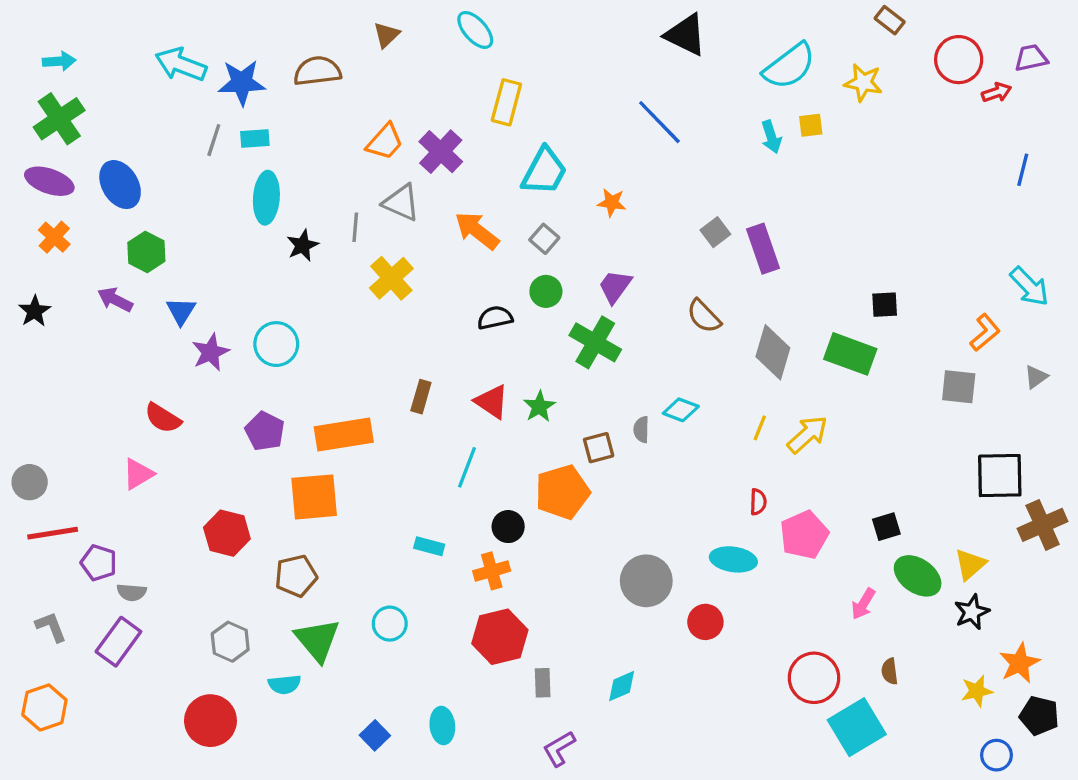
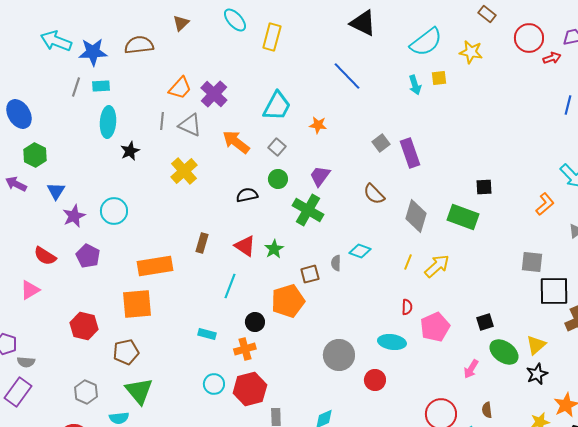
yellow rectangle: (506, 102) -> (272, 37), moved
gray line: (355, 227) -> (162, 121), moved
gray square: (959, 387) -> (532, 262), moved
purple pentagon: (265, 431) -> (88, 256), moved
cyan circle: (390, 624) -> (214, 384), moved

